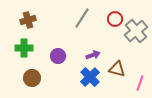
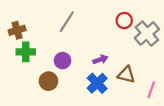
gray line: (82, 18) -> (67, 22), moved
brown cross: (28, 20) -> (17, 30), moved
brown circle: (32, 78) -> (48, 81), moved

